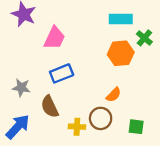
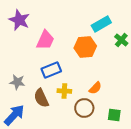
cyan rectangle: (121, 19) -> (101, 24), turned -30
orange hexagon: (121, 53) -> (85, 47), moved
yellow cross: (77, 127) -> (64, 91), moved

